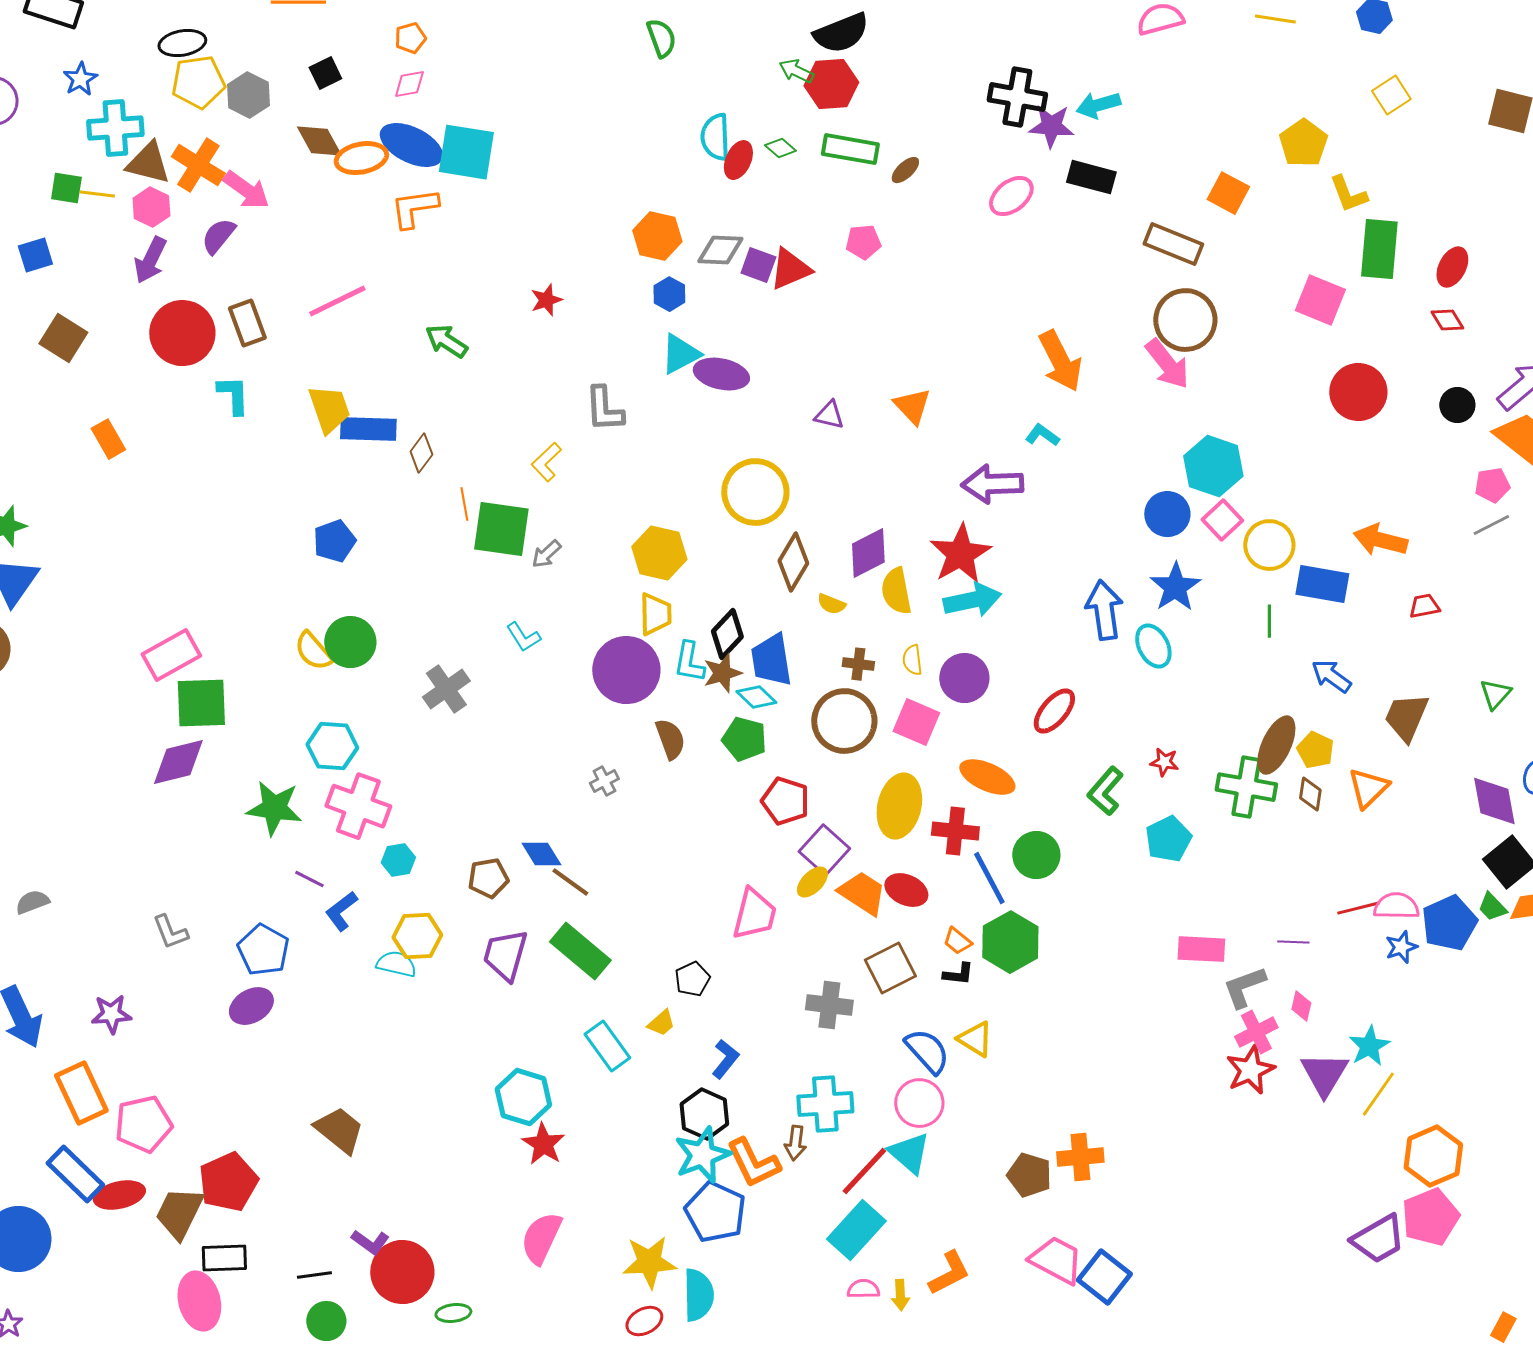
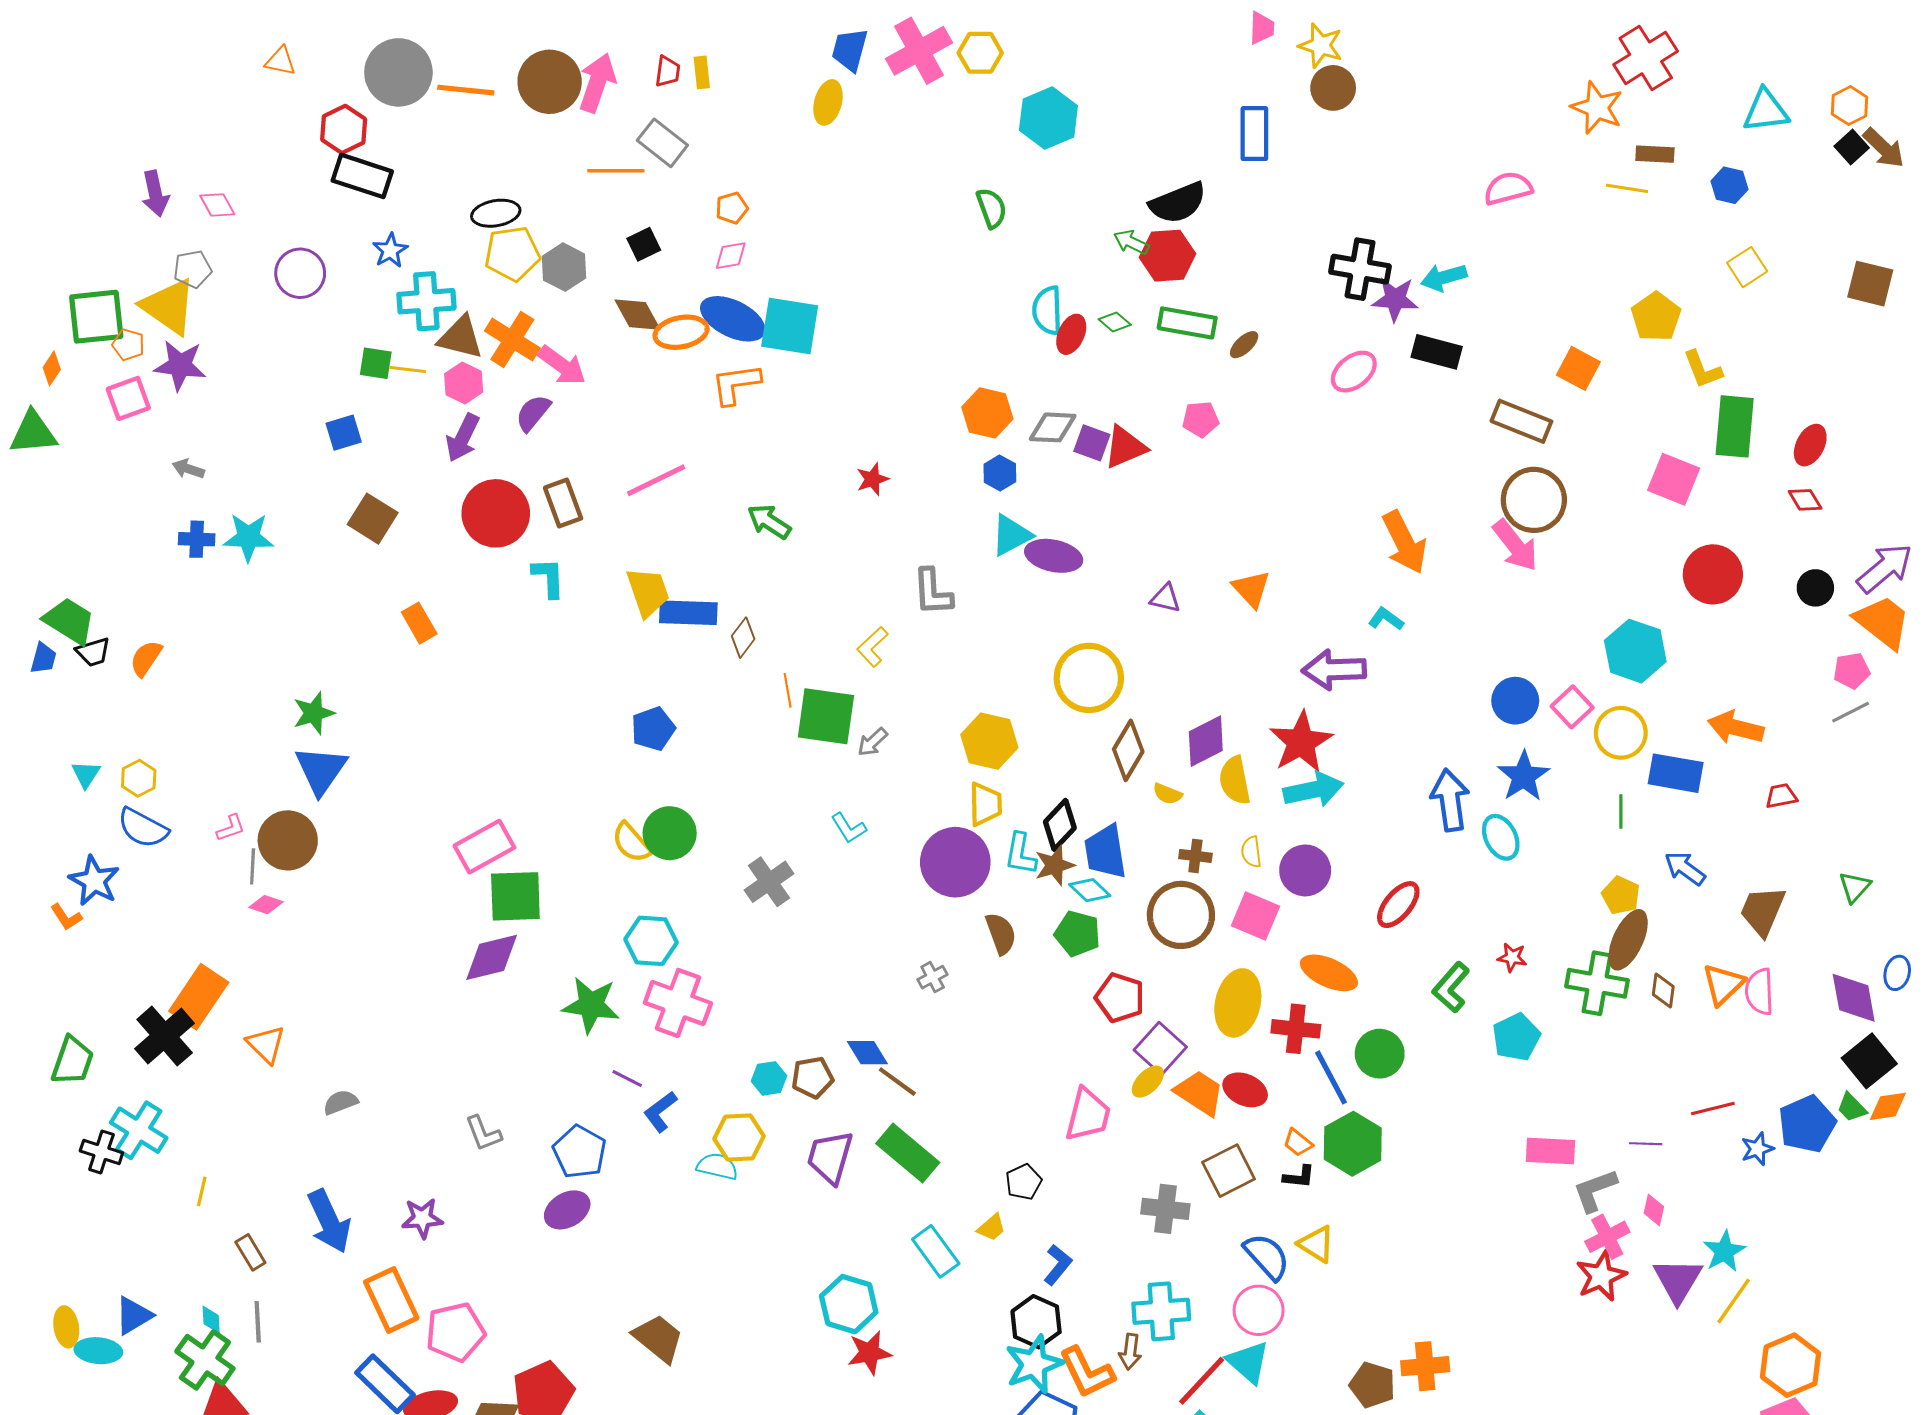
cyan hexagon: (1213, 466) -> (1635, 651), moved
yellow pentagon: (1315, 750) -> (1621, 895), moved
cyan hexagon: (398, 860) -> (769, 1078), moved
pink semicircle: (1396, 906) -> (1759, 992), moved, turned -93
red star: (543, 1144) -> (869, 1353), turned 30

